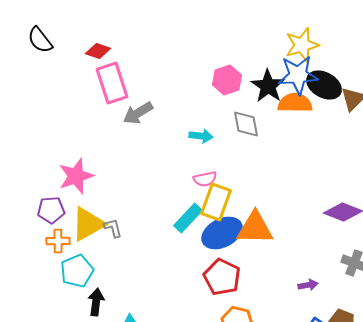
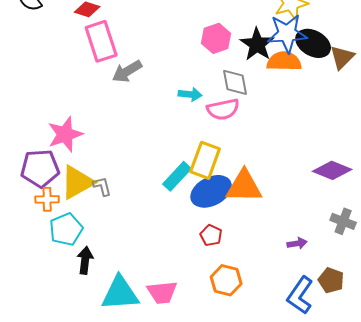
pink semicircle: (205, 179) -> (223, 109), moved, size x1.4
purple pentagon: (51, 210) -> (40, 168), size x1.4
red pentagon: (222, 277) -> (211, 235), size x0.6

